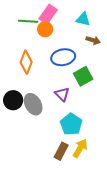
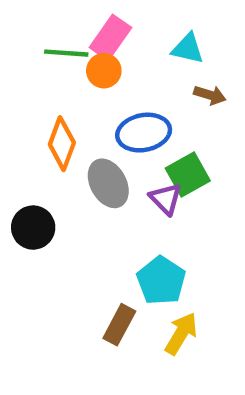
purple triangle: (62, 94) -> (166, 199), moved
gray ellipse: (33, 104) -> (108, 183), moved
brown rectangle: (61, 151) -> (119, 325), moved

